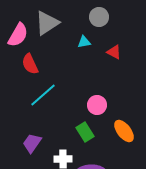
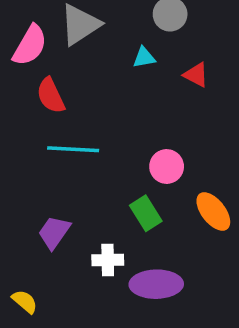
cyan line: (43, 95) -> (73, 149), turned 44

